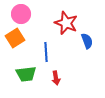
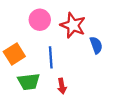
pink circle: (21, 14) -> (40, 20), moved
orange square: (15, 38) -> (14, 54), moved

